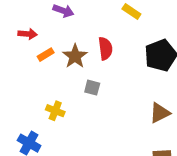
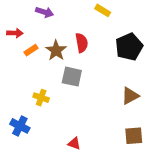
gray square: (92, 88) -> (72, 77), size x1.5

